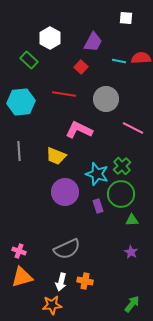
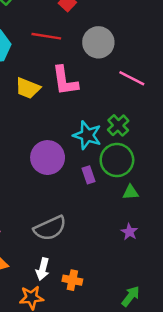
pink L-shape: (79, 130) -> (65, 81), turned -124
yellow trapezoid: (56, 156) -> (28, 88), moved
orange cross: (85, 281) -> (72, 280), moved

